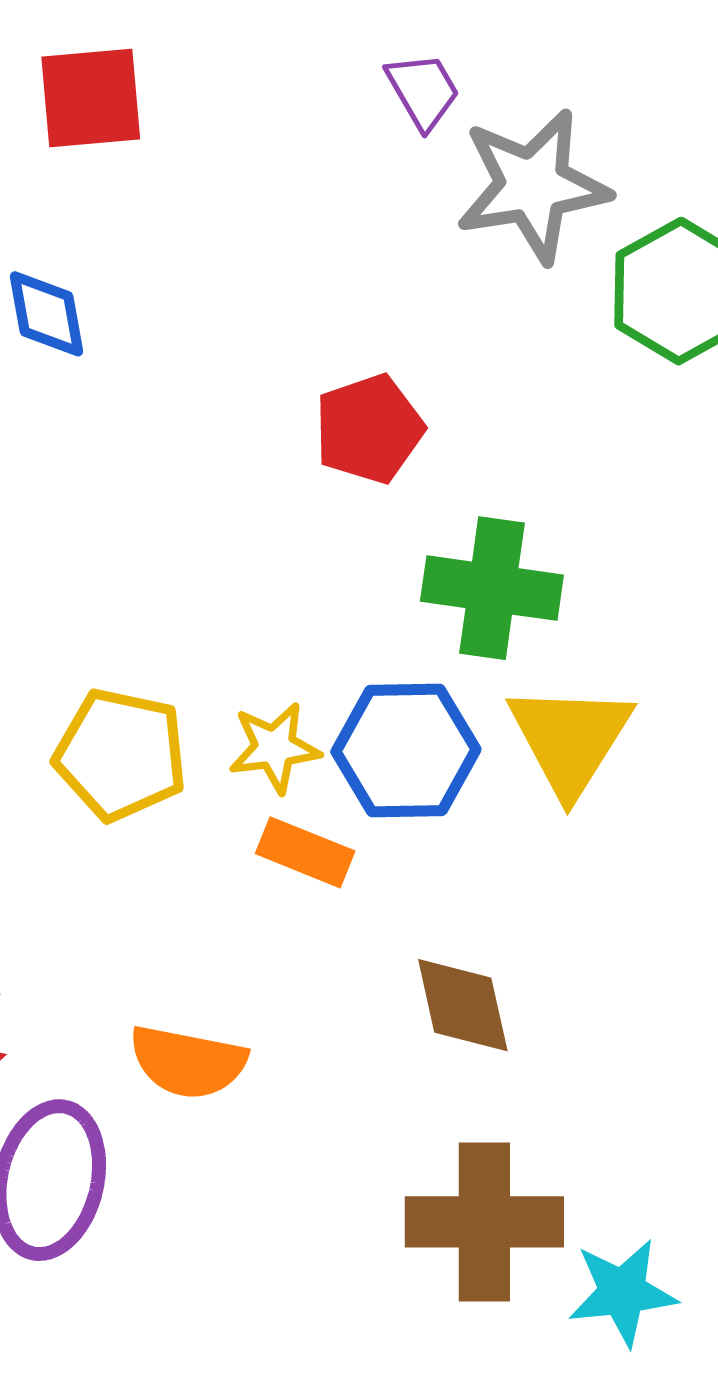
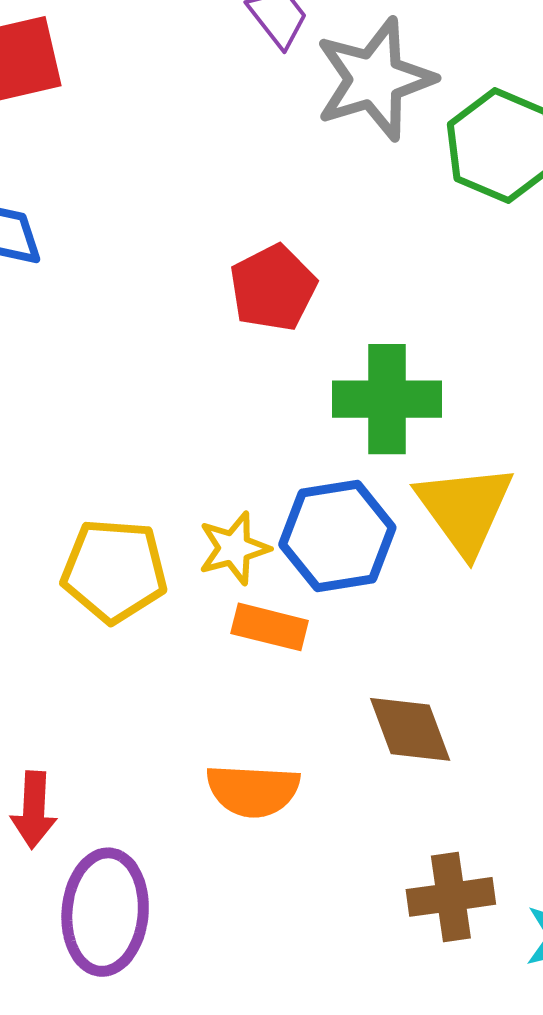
orange semicircle: (188, 1062) -> (253, 790), moved
brown cross: (484, 1222) -> (451, 897), size x0.7

